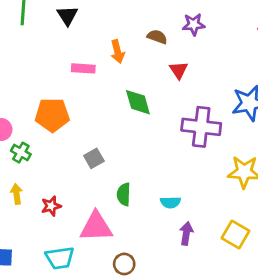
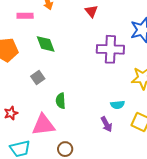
green diamond: (138, 102) -> (46, 44), moved
cyan semicircle: (170, 202) -> (118, 105), moved
purple arrow: (186, 233) -> (106, 124), turned 147

